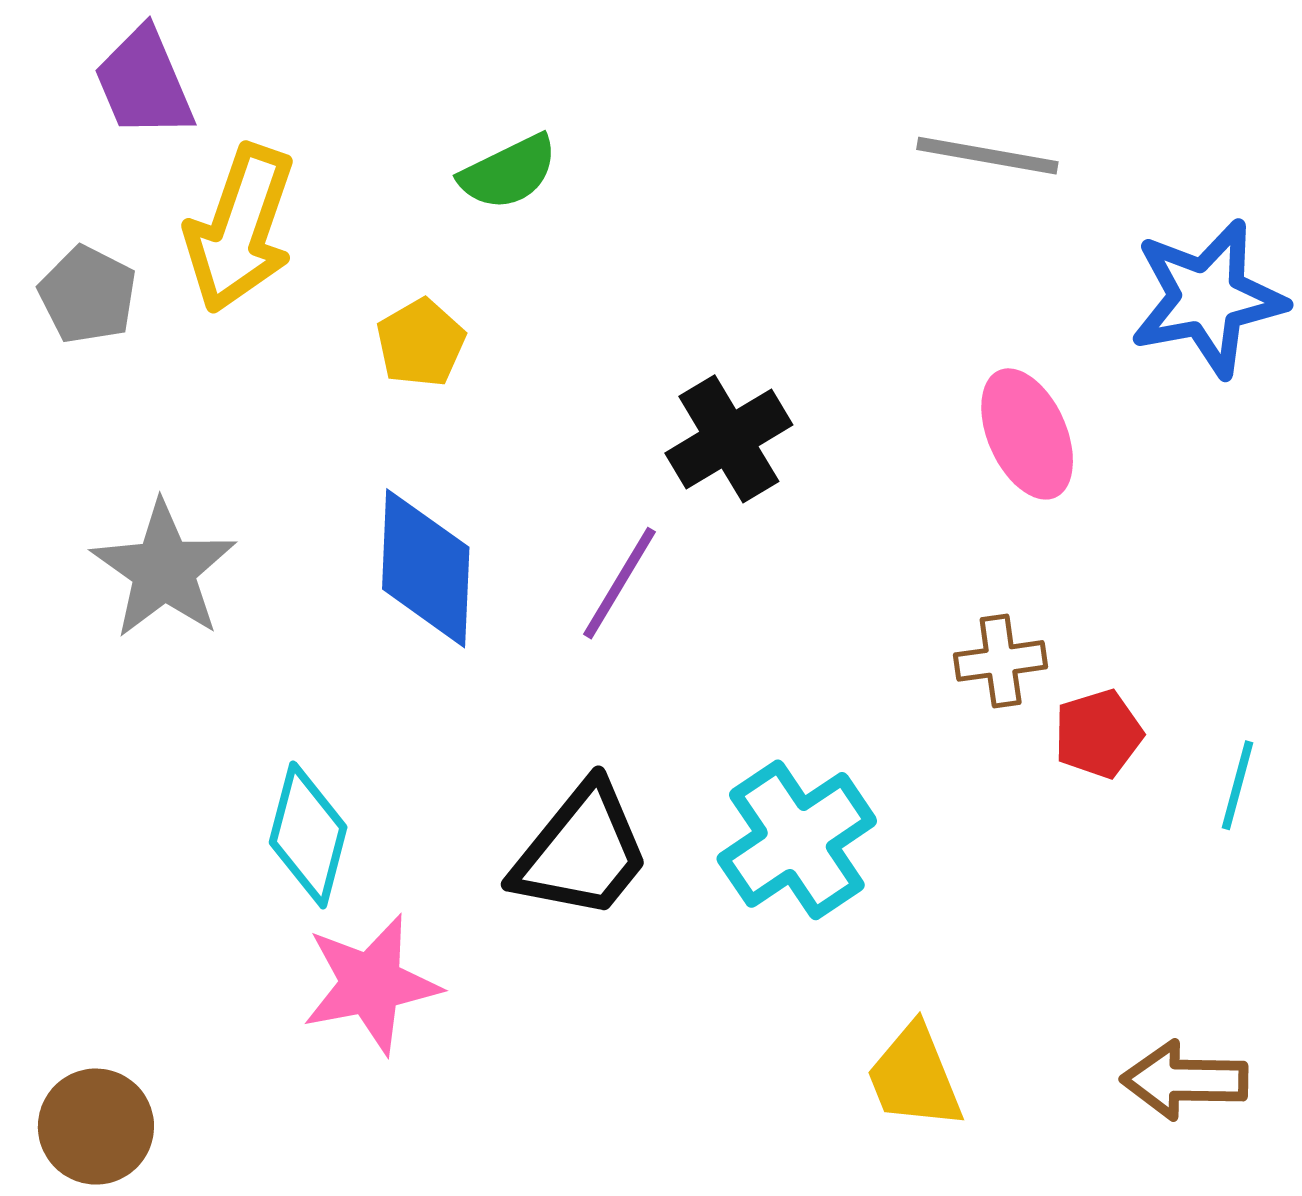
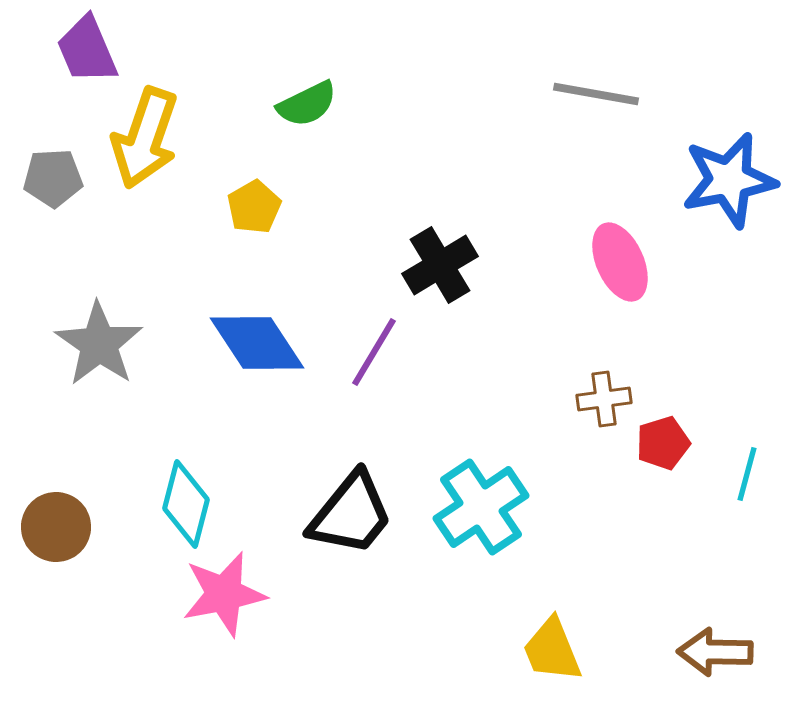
gray pentagon: (88, 295) -> (53, 178), turned -30
blue diamond: (426, 568) -> (257, 343), turned -36
brown circle: (96, 1127) -> (56, 527), moved

